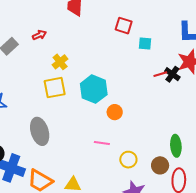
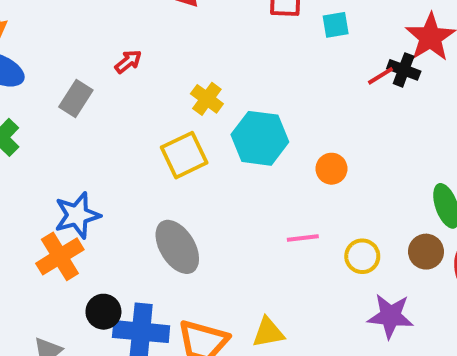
yellow cross: (60, 62) -> (207, 99), moved
orange circle: (115, 112) -> (331, 169), moved

